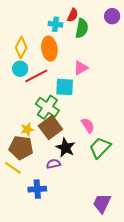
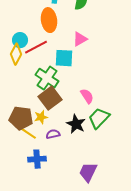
yellow diamond: (21, 48) -> (16, 54), moved
yellow star: (27, 129) -> (41, 117), moved
black star: (66, 148) -> (76, 124), moved
yellow line: (13, 168) -> (28, 133), moved
purple trapezoid: (102, 203) -> (88, 172), moved

